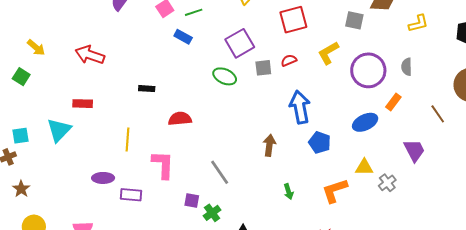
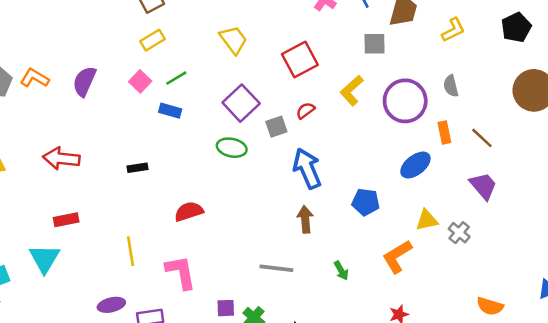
black rectangle: (147, 89) -> (137, 168), moved
orange rectangle: (393, 102) -> (444, 133), turned -36
blue arrow: (300, 107) -> (307, 168), moved
brown line: (438, 114) -> (482, 138), moved
gray line: (220, 172) -> (276, 268), moved, turned -36

